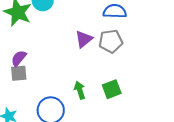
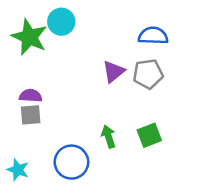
purple semicircle: (19, 58) -> (31, 96), turned 54

